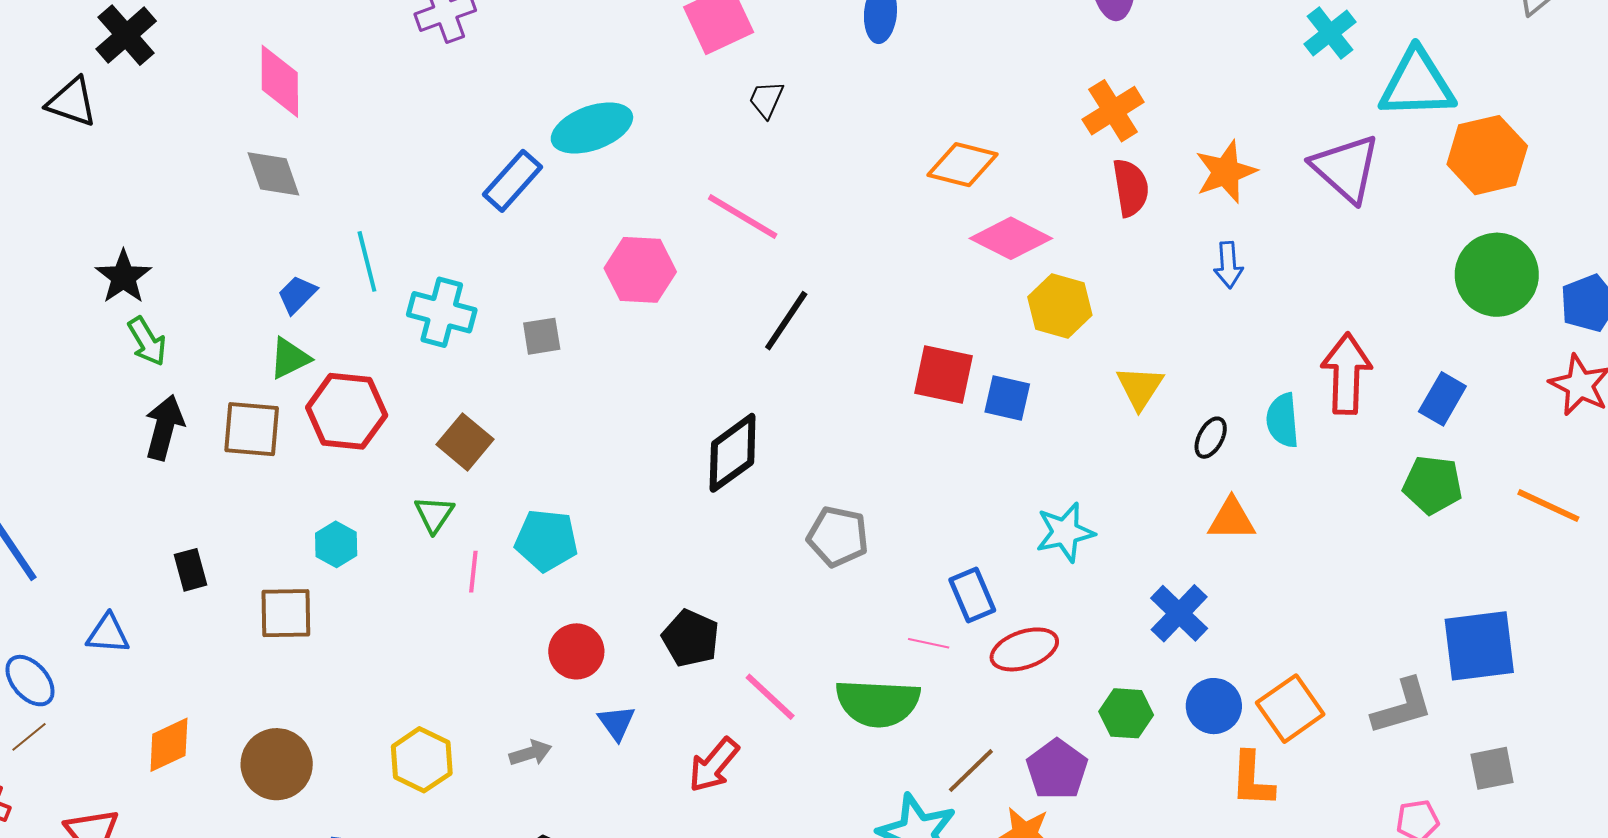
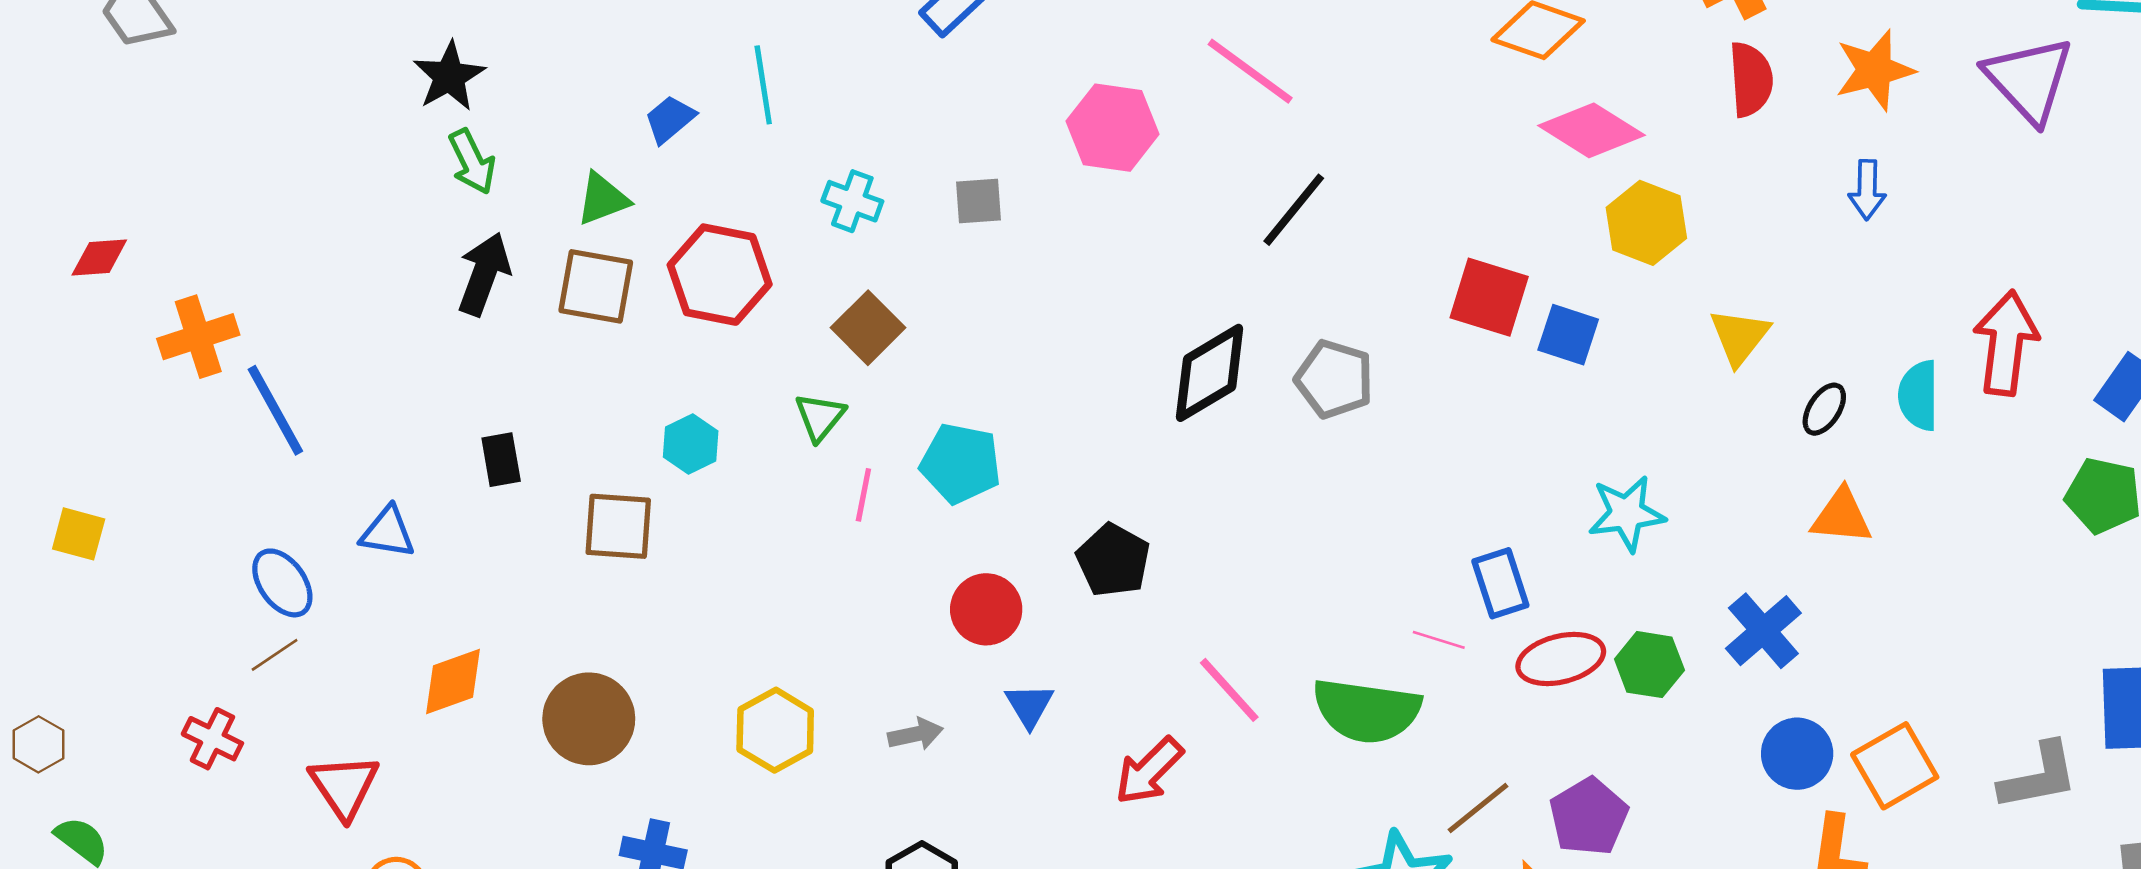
cyan cross: (442, 312) -> (852, 201), moved, size x0.7
green triangle: (290, 358) -> (603, 199), moved
gray pentagon: (838, 536) -> (1334, 379), moved
black pentagon: (691, 638) -> (1113, 560), moved
green hexagon: (1126, 713) -> (1649, 665), moved

